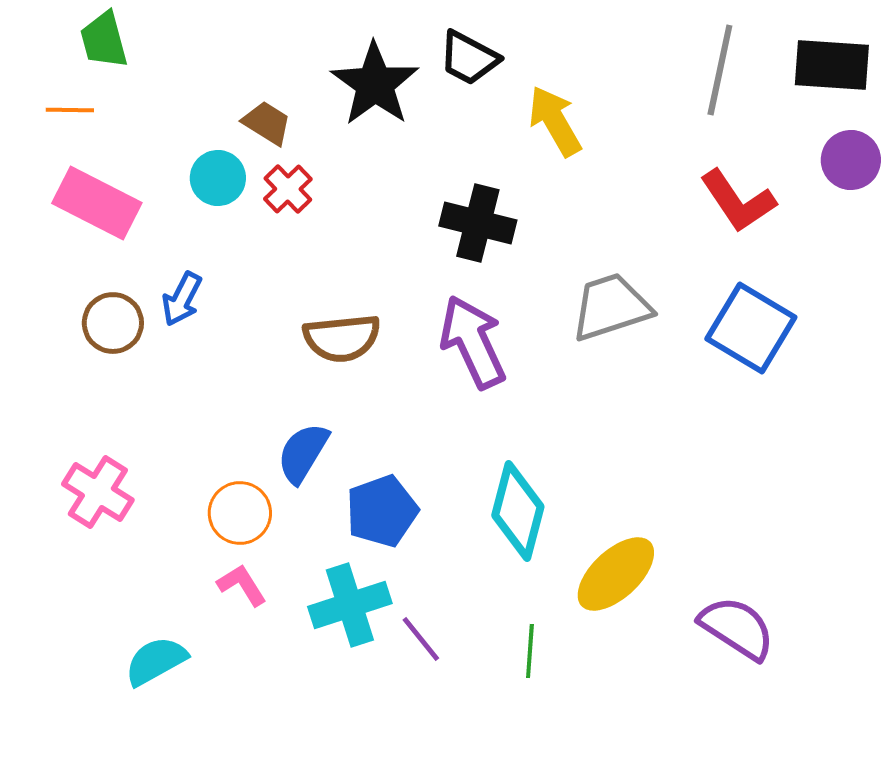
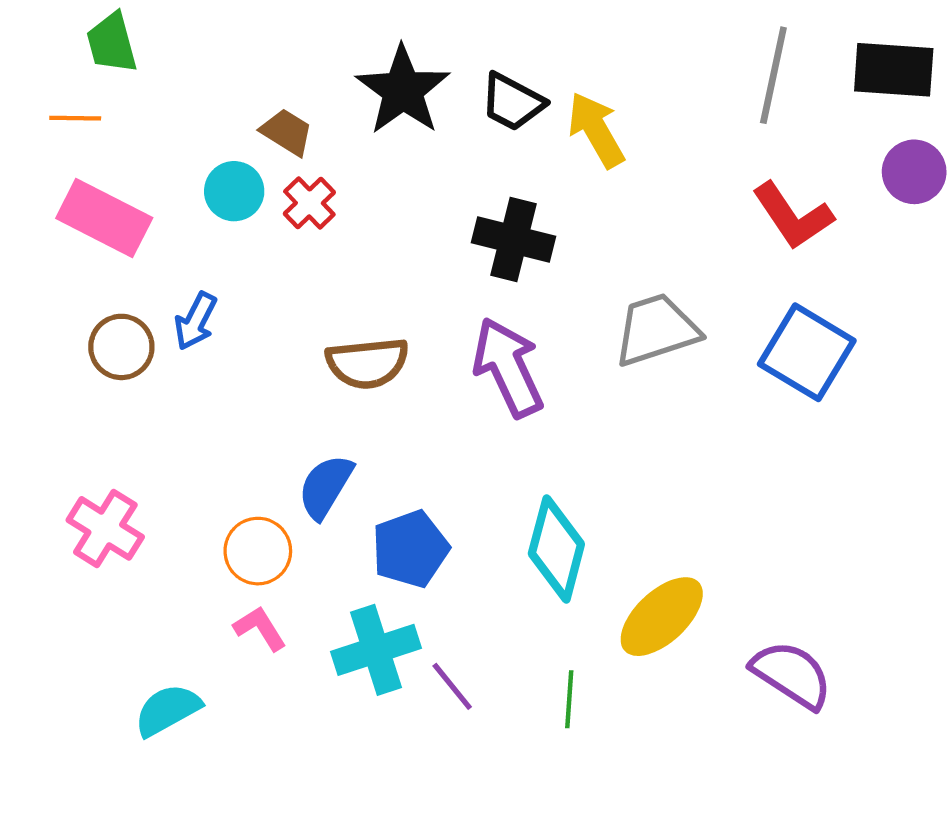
black trapezoid: (469, 58) -> (512, 102), moved

